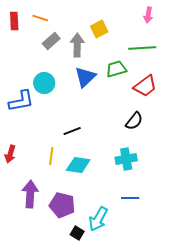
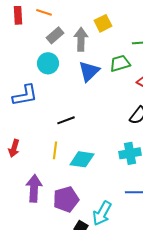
cyan circle: (44, 83) -> (48, 63), moved
black line: (72, 131) -> (66, 120), moved
purple pentagon: (62, 205) -> (66, 199), turned -30

